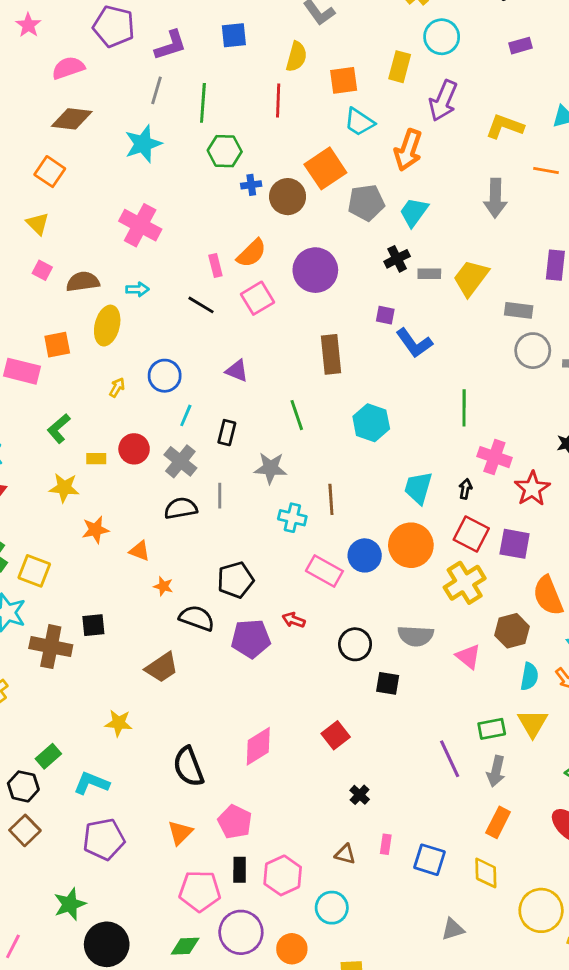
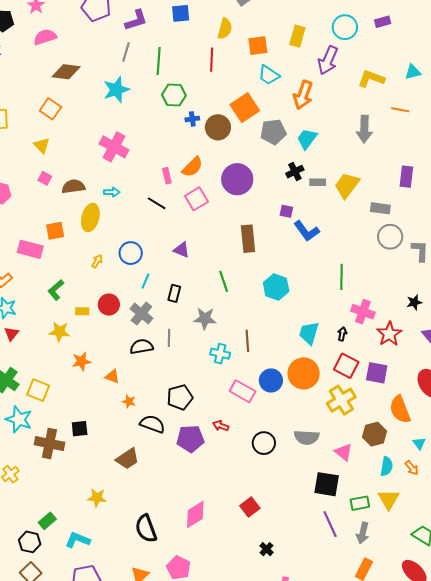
cyan circle: (442, 37) -> (345, 27), moved
pink semicircle: (68, 68) -> (45, 37), moved
black square: (388, 683) -> (327, 484), moved, size x1.5

